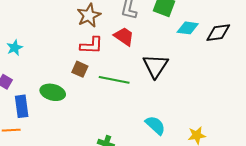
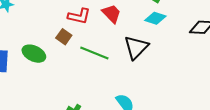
cyan diamond: (188, 28) -> (155, 18), moved

